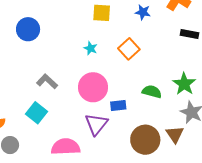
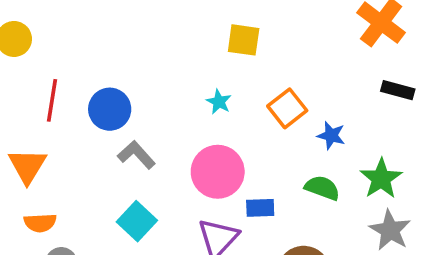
blue star: (143, 12) -> (331, 135), moved
blue circle: (28, 29) -> (110, 109), moved
cyan square: (37, 113) -> (137, 221), moved

